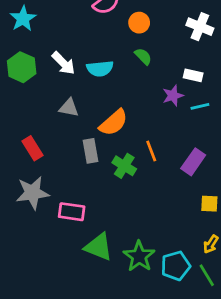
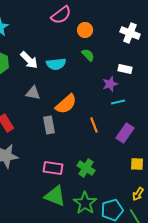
cyan line: (200, 106) -> (118, 102), moved
green cross: (124, 166) -> (86, 168), moved
pink rectangle: (72, 212) -> (53, 168), moved

